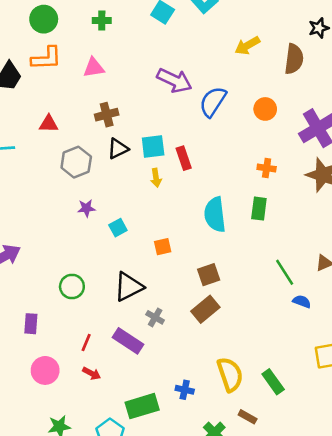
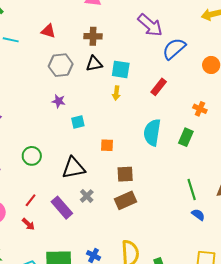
red rectangle: (184, 158) -> (159, 87), moved, turned 42
brown square: (209, 275) -> (125, 174), moved

